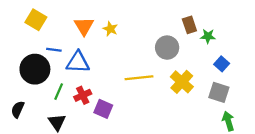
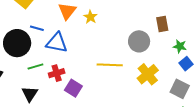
green star: (208, 36) -> (180, 46), moved
green line: (59, 92) -> (35, 66), turned 42

